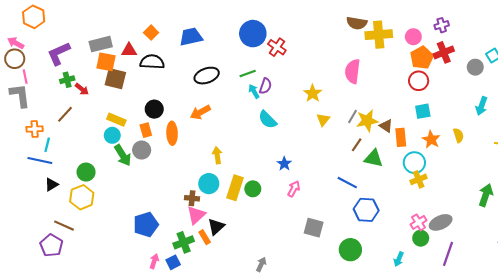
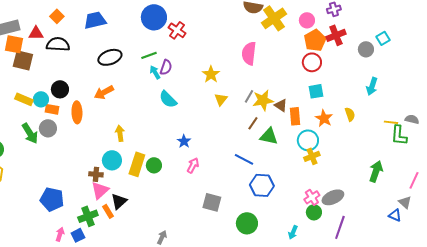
yellow cross: (379, 35) -> (274, 18), turned -30
orange rectangle: (146, 130) -> (52, 109), turned -64
cyan circle: (112, 135) -> (41, 99), moved
blue pentagon: (146, 225) -> (52, 199), turned 30

